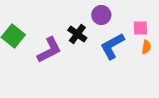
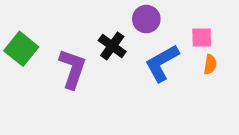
purple L-shape: (49, 50) -> (72, 69), turned -44

